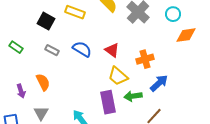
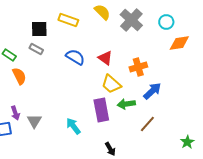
black square: (46, 21) -> (39, 29), turned -30
gray rectangle: (52, 50) -> (36, 49), moved
orange semicircle: (43, 82) -> (19, 76), moved
purple arrow: (21, 91) -> (15, 113), moved

